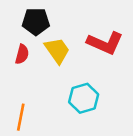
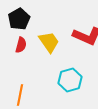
black pentagon: (36, 22) -> (19, 19), moved, turned -30

